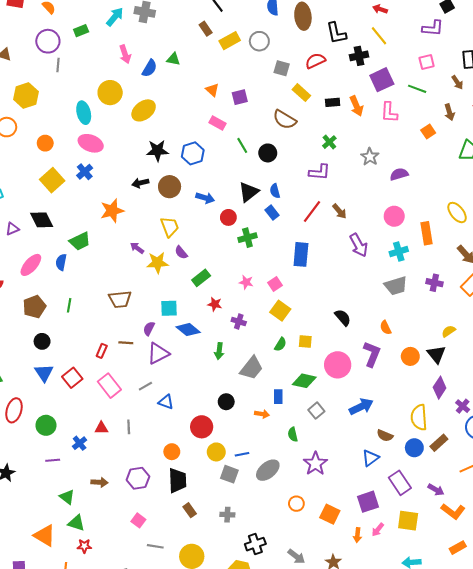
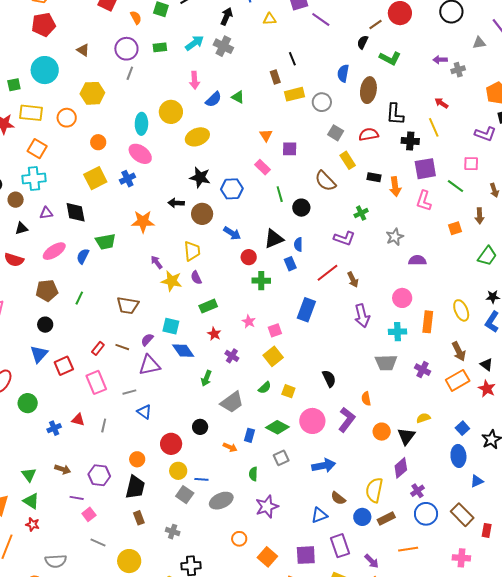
purple line: (53, 460) -> (77, 498), moved

